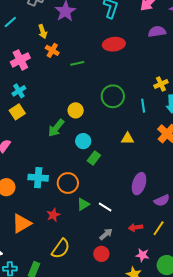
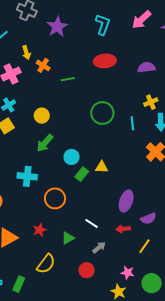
yellow arrow: (43, 32) -> (26, 53), moved
purple semicircle: (157, 32) -> (146, 67), moved
yellow circle: (76, 110) -> (42, 116), moved
yellow triangle: (128, 139) -> (102, 167), moved
cyan cross: (38, 178) -> (27, 176), moved
green triangle: (83, 204) -> (68, 238), moved
red arrow: (136, 227) -> (123, 229), moved
gray arrow: (106, 234) -> (99, 247), moved

